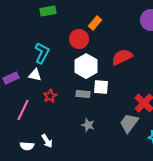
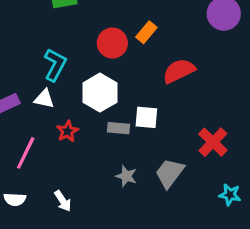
orange rectangle: (95, 23) -> (146, 32), moved
white hexagon: (86, 66) -> (100, 93), moved
gray trapezoid: (129, 123) -> (170, 173), moved
white semicircle: (27, 146) -> (15, 199), moved

